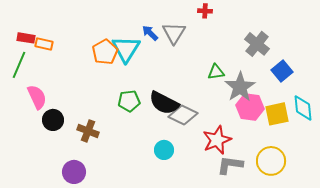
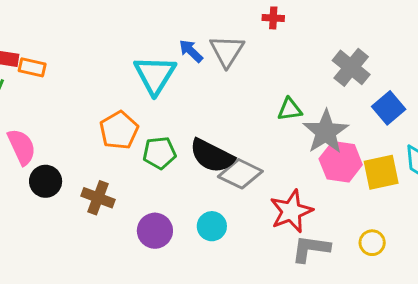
orange pentagon: (105, 52) -> (119, 130), moved
yellow circle: (271, 161) -> (372, 243), size x0.6
purple circle: (74, 172) -> (155, 231), moved

